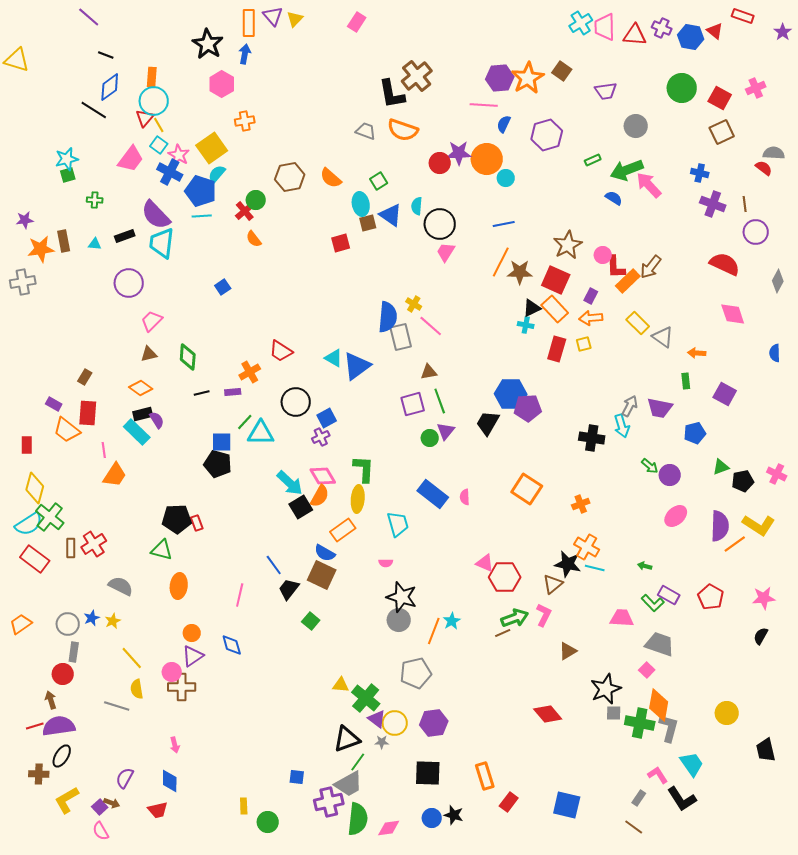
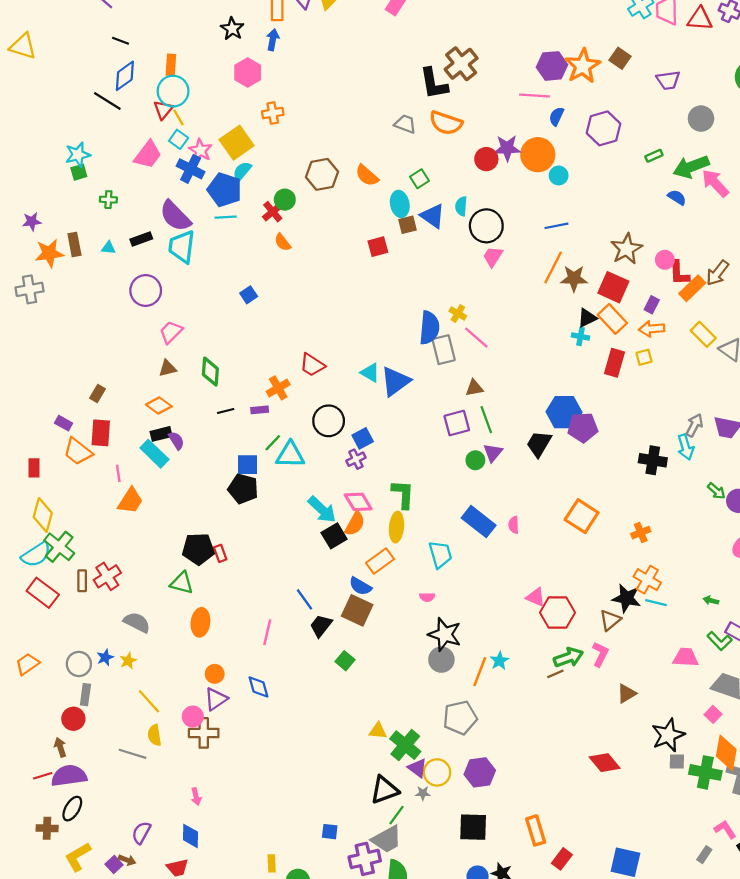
black star: (208, 44) -> (232, 29), size x0.7

